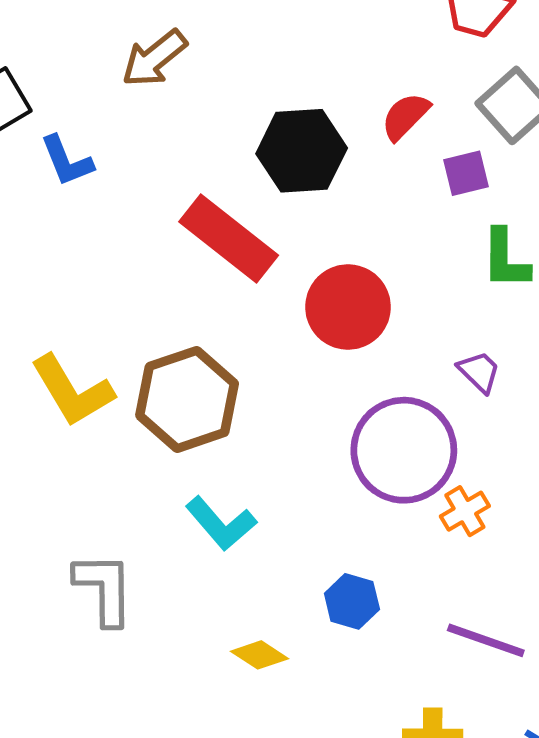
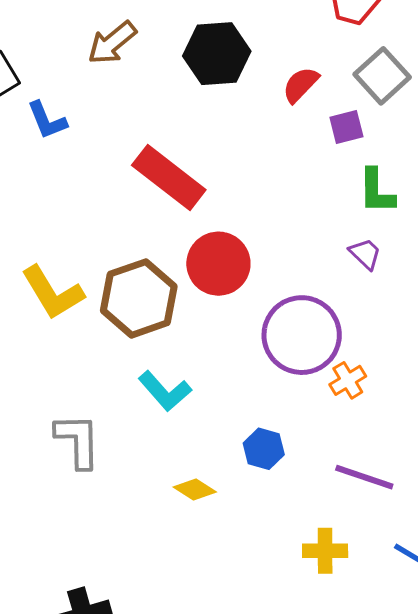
black hexagon: (302, 151) -> (217, 54), moved
red circle: (348, 307) -> (218, 264), moved
purple trapezoid: (479, 372) -> (365, 254), moved

